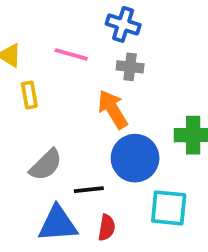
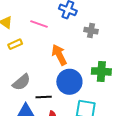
gray cross: (130, 67) -> (91, 31), moved
yellow rectangle: (29, 95) -> (15, 44), turned 72

